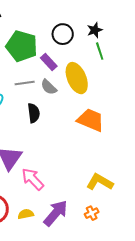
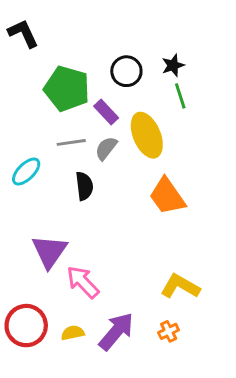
gray semicircle: (49, 87) -> (106, 148), turned 84
orange trapezoid: (91, 120) -> (167, 196), turned -148

